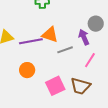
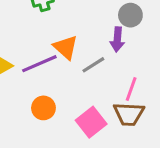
orange triangle: (50, 35) -> (66, 47), turned 36
purple arrow: (84, 37) -> (117, 39), turned -140
pink line: (90, 60) -> (131, 89), moved

